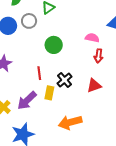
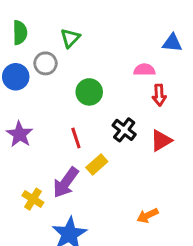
black cross: (64, 80) -> (124, 130), moved
yellow rectangle: (49, 93) -> (97, 164), turned 48
orange arrow: (70, 122) -> (148, 215), moved, size x0.6

